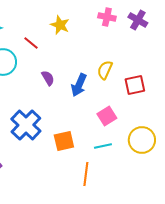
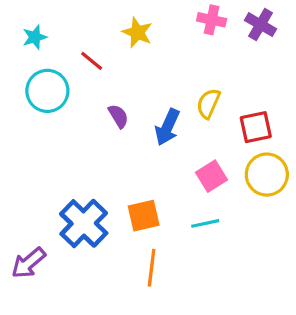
blue cross: (26, 125) -> (84, 223), moved
yellow circle: (142, 140) -> (267, 175), moved
orange line: (86, 174) -> (152, 268), moved

